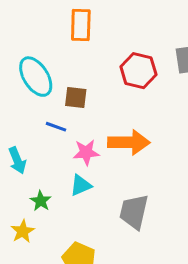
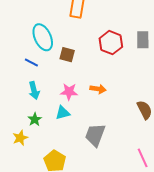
blue line: (56, 127) -> (31, 63), moved
orange arrow: (129, 142) -> (98, 89), size x0.6
cyan arrow: (17, 160) -> (34, 90), moved

